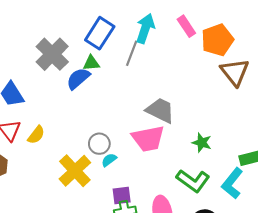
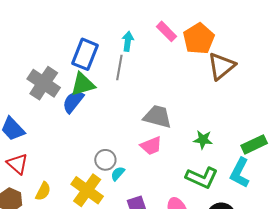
cyan arrow: (145, 29) -> (128, 41), size x0.7
green triangle: (91, 63) -> (83, 84), size x1.5
brown triangle: (235, 72) -> (221, 66), turned 40
yellow semicircle: (36, 135) -> (43, 191), moved
pink trapezoid: (148, 139) -> (151, 146), size x0.7

